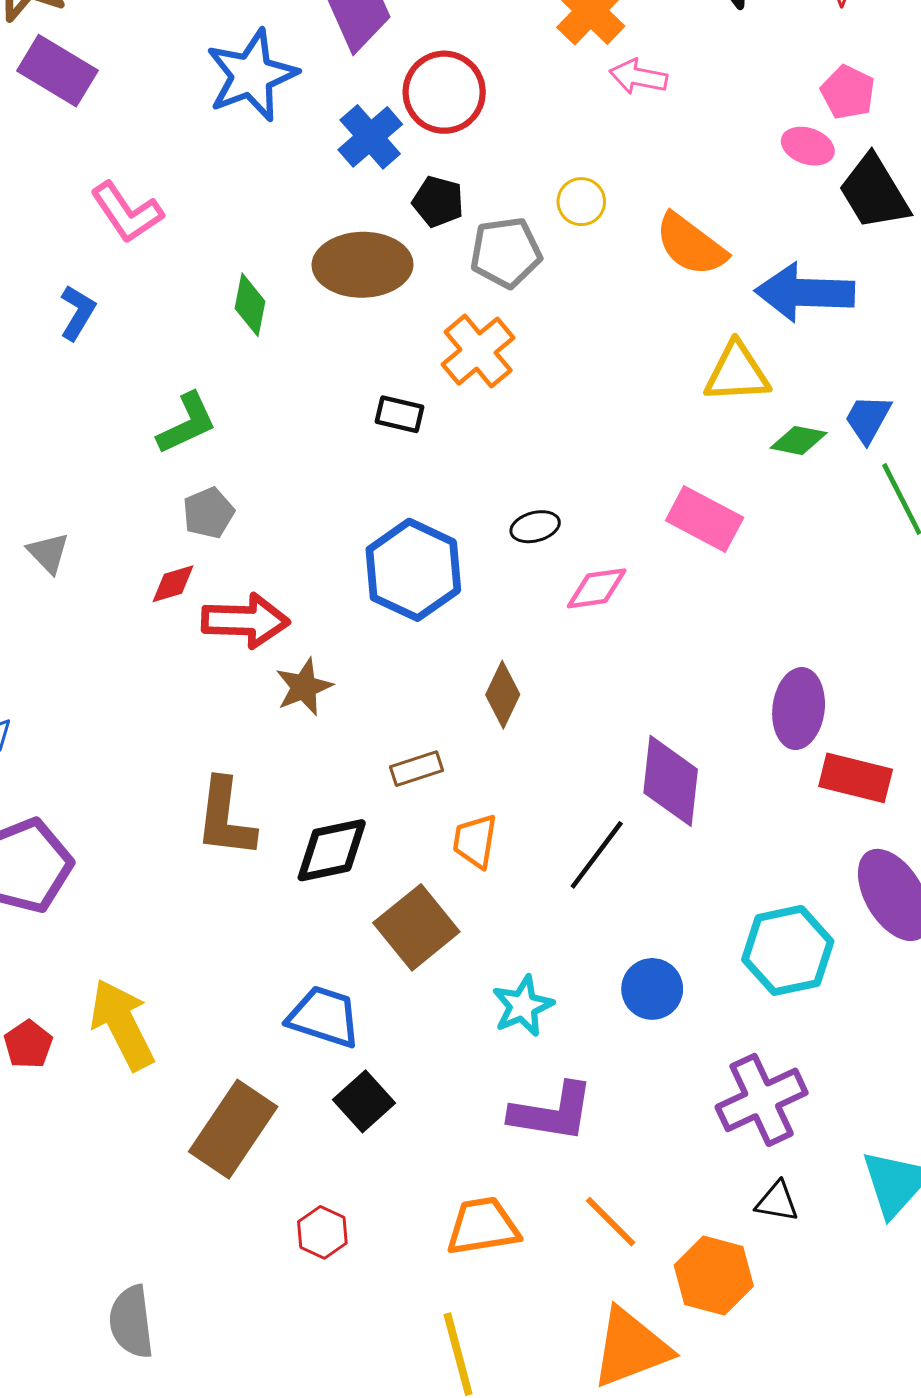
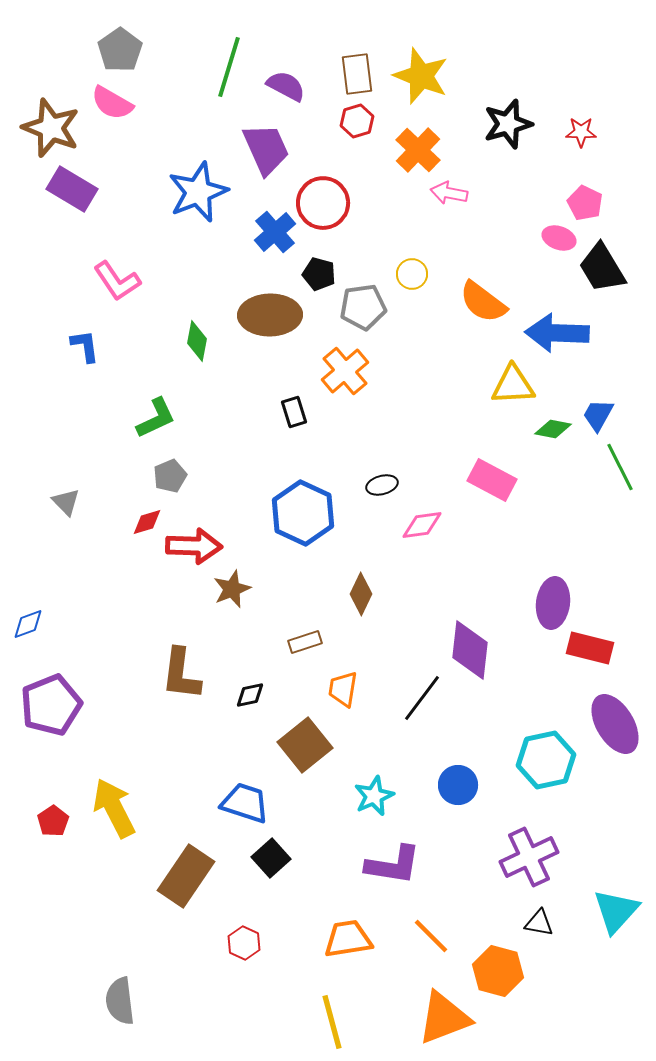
blue L-shape: (77, 313) -> (85, 346), turned -39
black rectangle: (399, 414) -> (294, 412), turned 60
black diamond: (332, 850) -> (250, 695), size x0.6

